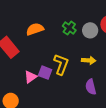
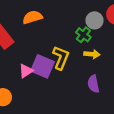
green cross: (69, 28) -> (83, 35), moved
purple square: (45, 73) -> (42, 66), size x1.5

